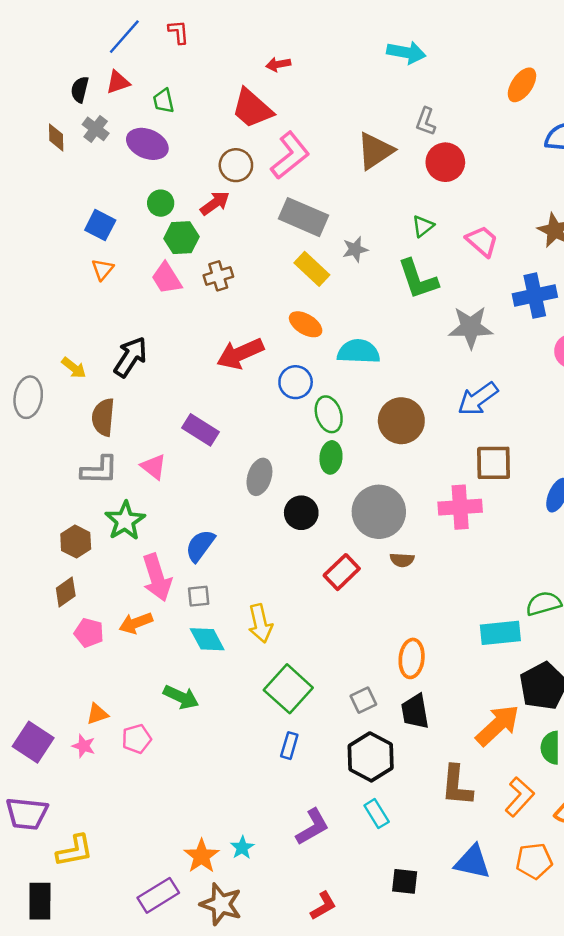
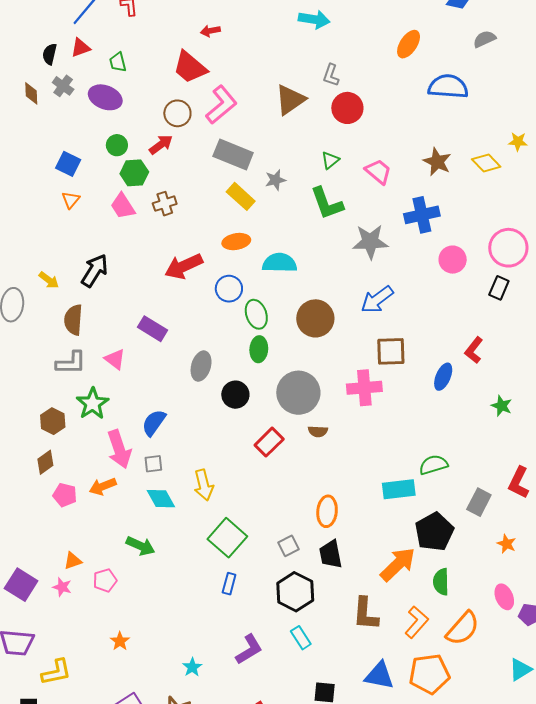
orange ellipse: (306, 324) -> (236, 242), turned -40
orange star: (201, 856) -> (120, 641), moved, size x0.7
orange pentagon: (534, 861) -> (429, 674), size x1.4

